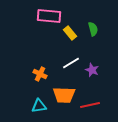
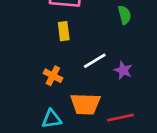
yellow rectangle: (70, 33) -> (64, 31), moved, turned 32

